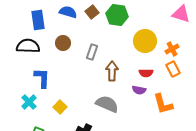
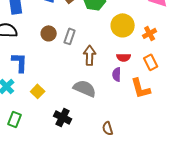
brown circle: (63, 43) -> (49, 33), moved
orange rectangle: (173, 69) -> (151, 62), moved
purple semicircle: (139, 90) -> (117, 74), turned 80

